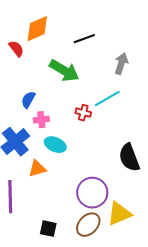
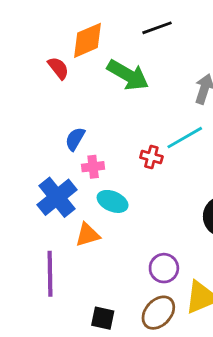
black line: (84, 39) -> (157, 28), moved
green arrow: (64, 71) -> (128, 75), moved
purple circle: (92, 193) -> (164, 268), size x0.7

